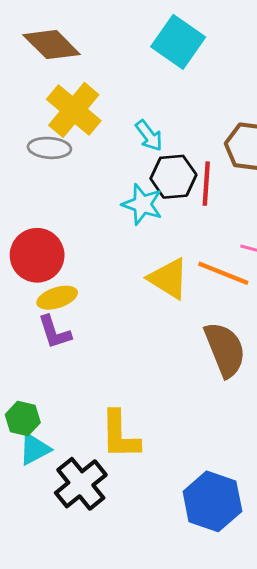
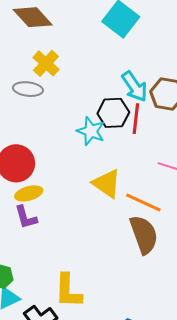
yellow cross: (74, 110) -> (46, 63), size x0.7
cyan arrow: (149, 136) -> (134, 86), moved, size x1.4
orange line: (223, 273) -> (143, 202), moved

